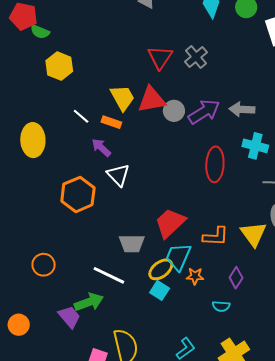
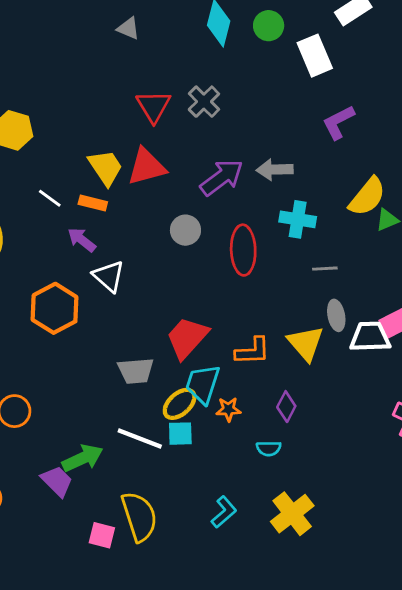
gray circle: (174, 111) -> (185, 230), moved
white line: (109, 275) -> (140, 438), moved
cyan square: (160, 290) -> (180, 434), turned -30

